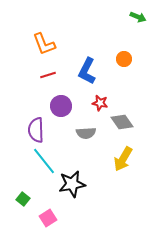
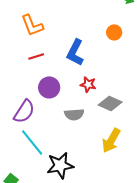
orange circle: (124, 59) -> (114, 32), moved
gray diamond: (122, 122) -> (110, 103), turned -30
purple semicircle: (36, 130) -> (24, 111), turned -145

